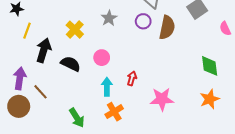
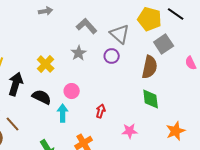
brown semicircle: (167, 27) -> (150, 67), moved
green diamond: (210, 66) -> (151, 99), moved
cyan arrow: (107, 87) -> (63, 113), moved
pink star: (162, 99) -> (130, 131), size x0.7

